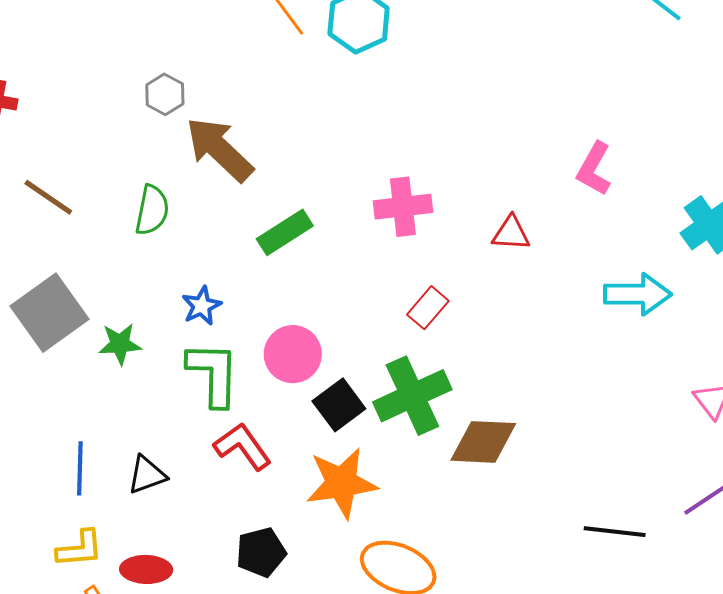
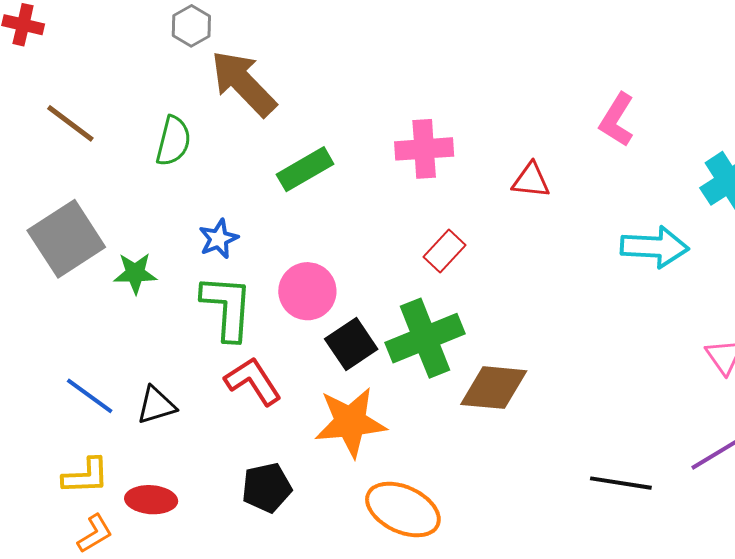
blue line: (80, 468) -> (90, 396), turned -58

